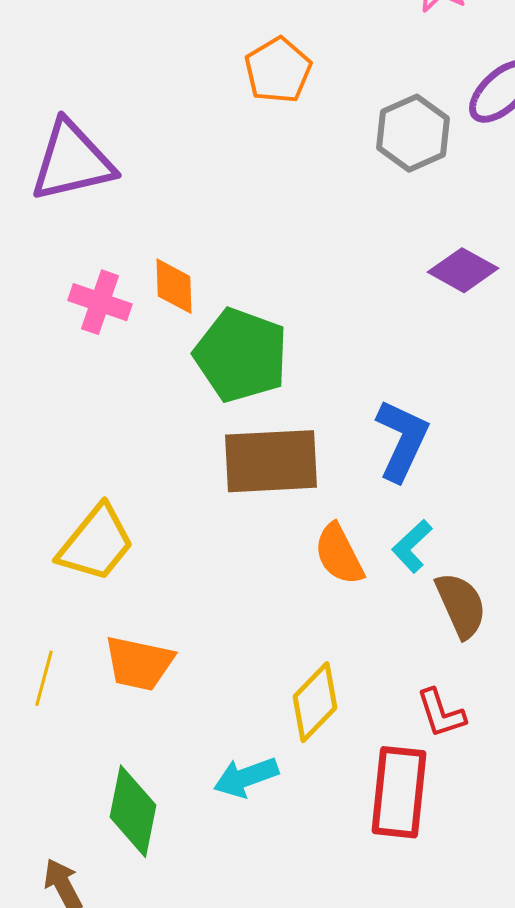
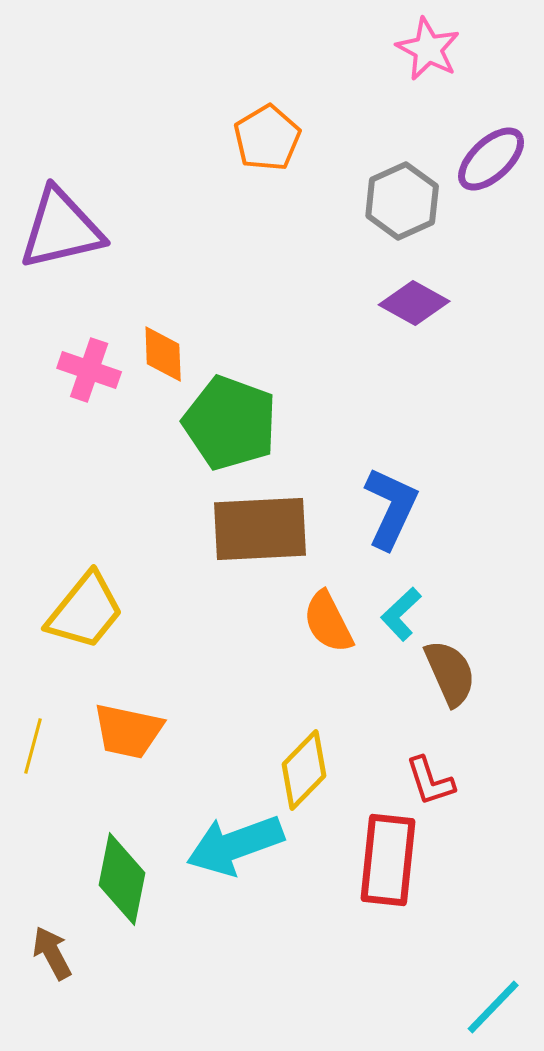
purple diamond: (463, 270) -> (414, 303), moved
cyan arrow: (246, 777) -> (235, 845), size x1.5

